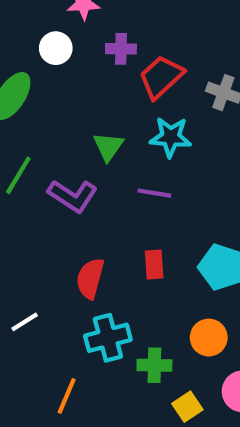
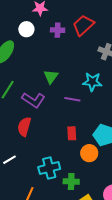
red trapezoid: (161, 77) -> (83, 25), moved
cyan star: (171, 137) -> (92, 82), moved
red semicircle: (90, 278) -> (24, 127), moved
orange circle: (209, 338) -> (89, 153), moved

